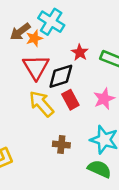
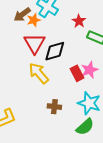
red star: (80, 52) -> (79, 21), moved
red rectangle: (70, 100) -> (77, 73), moved
green semicircle: (99, 169) -> (85, 127), turned 114

